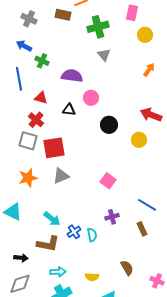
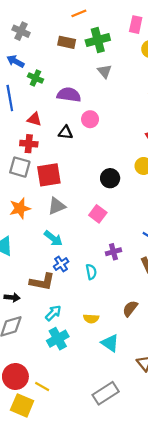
brown rectangle: (63, 15) -> (67, 42), moved
red cross: (36, 120) -> (29, 144), turned -35
black circle: (109, 125) -> (110, 178), moved
pink square: (108, 181) -> (98, 214), moved
cyan arrow: (52, 219) -> (53, 238), moved
blue cross: (74, 232) -> (61, 264), moved
brown semicircle: (127, 268) -> (130, 309), turned -112
cyan arrow: (58, 272) -> (53, 313), turned -42

